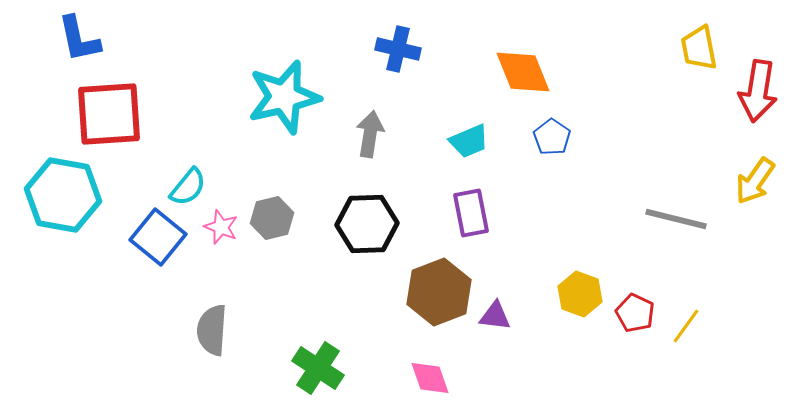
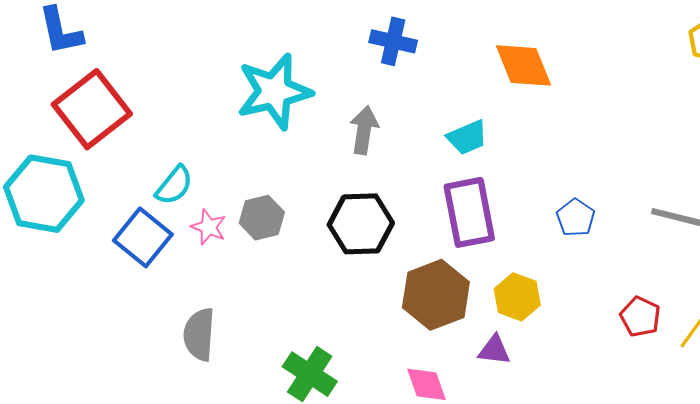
red square: (109, 114) -> (92, 109), turned -34
blue pentagon: (552, 137) -> (576, 218), moved
purple rectangle: (471, 213) -> (469, 212), size x1.4
yellow hexagon: (580, 294) -> (517, 297), moved
purple triangle: (495, 316) -> (494, 350), moved

